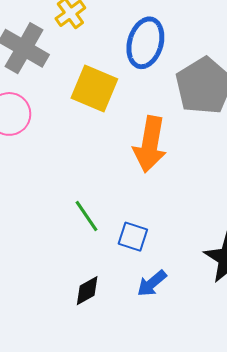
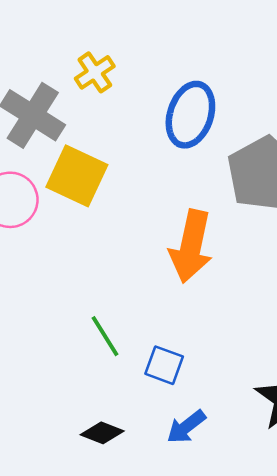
yellow square: (94, 89) -> (77, 176), moved
black diamond: (87, 291) -> (102, 433), turned 48

